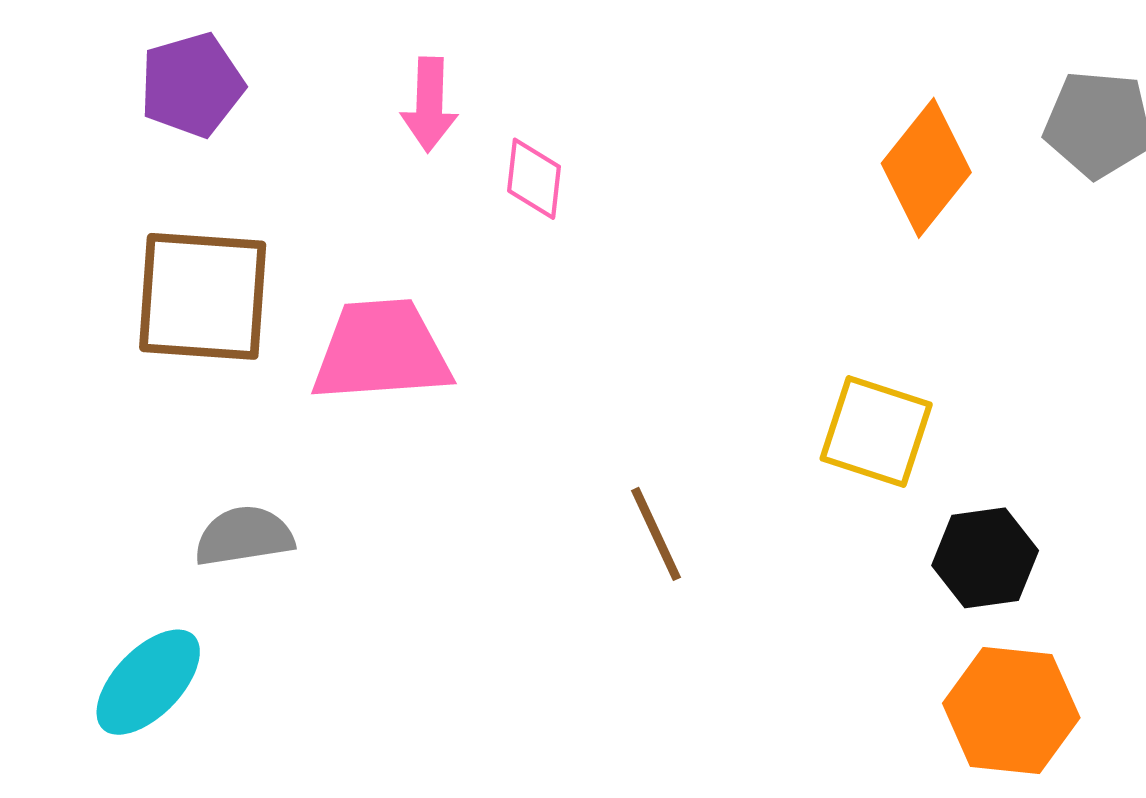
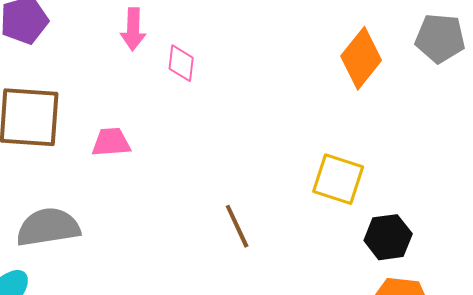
pink trapezoid: (381, 351) -> (111, 142), size x0.6
gray semicircle: (244, 536) -> (48, 227), size x1.4

